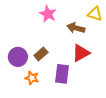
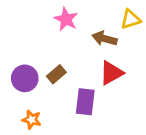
yellow triangle: (95, 14) -> (131, 19), turned -35
orange star: (32, 78) -> (32, 120), moved

